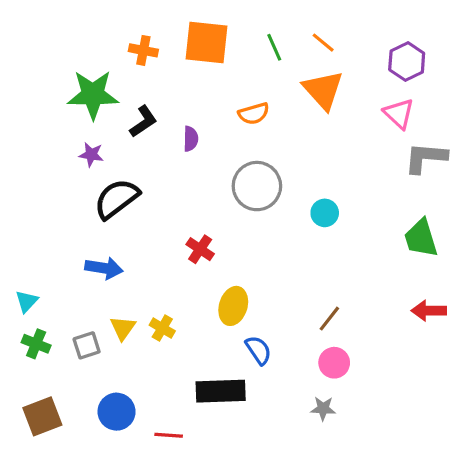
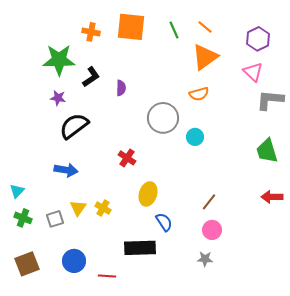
orange triangle: (323, 90) -> (205, 57), turned 36
orange semicircle: (254, 114) -> (199, 94), moved
cyan circle: (325, 213) -> (195, 137), moved

